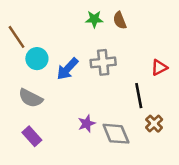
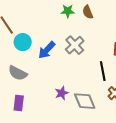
gray cross: (103, 62) -> (75, 45), turned -36
purple rectangle: (32, 136) -> (19, 103), turned 49

